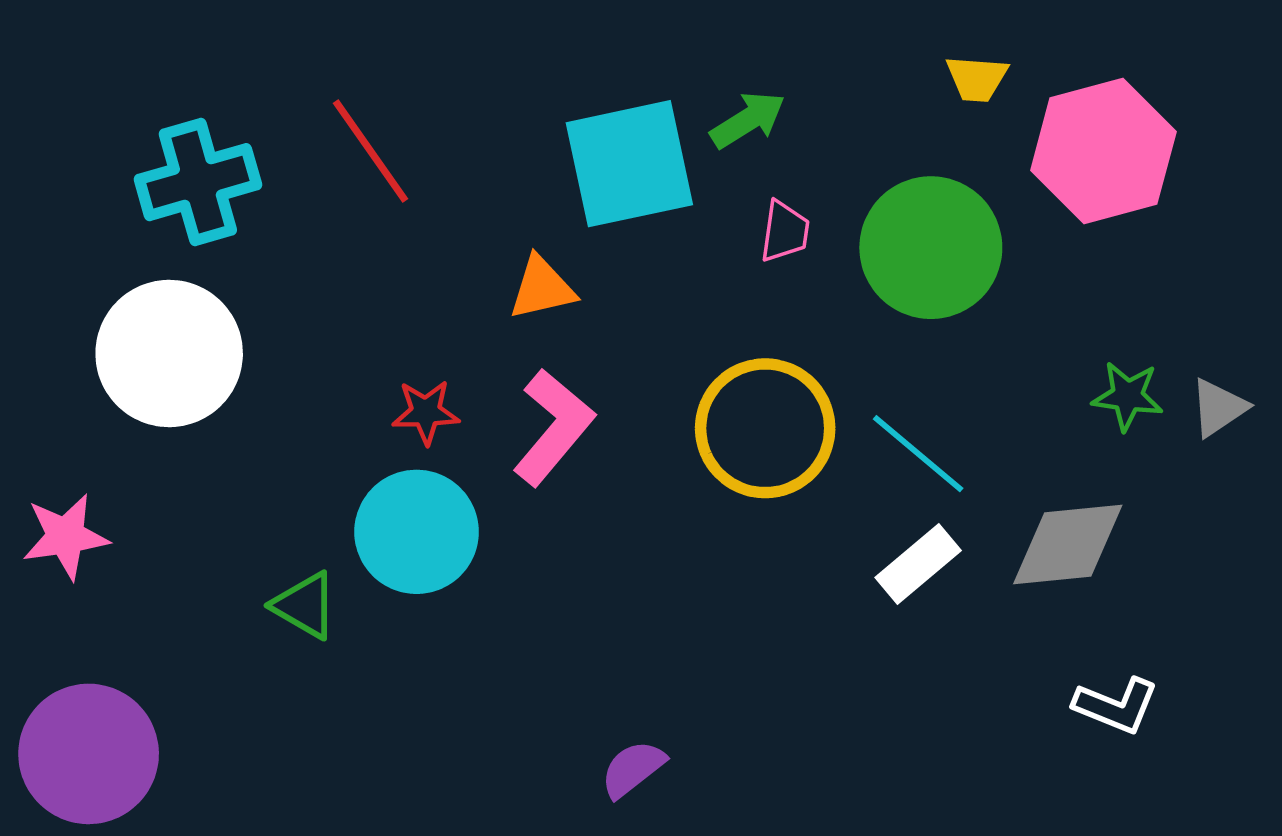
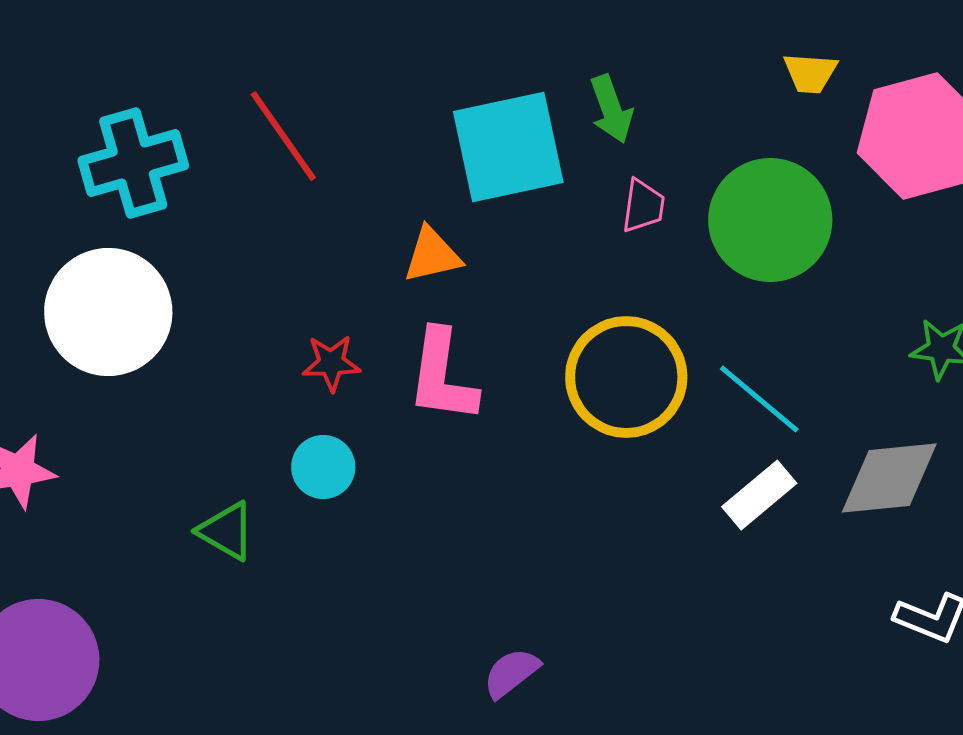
green arrow: (748, 120) -> (611, 109), turned 102
pink L-shape: (553, 427) -> (442, 376), turned 148
cyan circle: (417, 532) -> (323, 467), size x0.6

